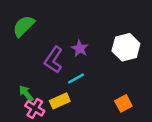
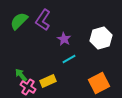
purple L-shape: (54, 60) -> (43, 20), moved
cyan line: (76, 78) -> (69, 59), moved
orange square: (123, 103) -> (99, 83), size x1.5

